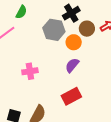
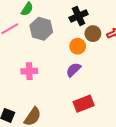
gray hexagon: (54, 30) -> (41, 29), moved
red rectangle: (71, 96) -> (84, 104), moved

